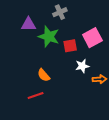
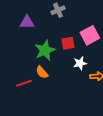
green star: (49, 37) -> (45, 50), moved, turned 30
red line: (36, 95) -> (24, 83), moved

